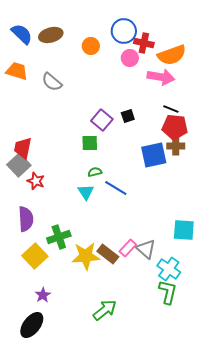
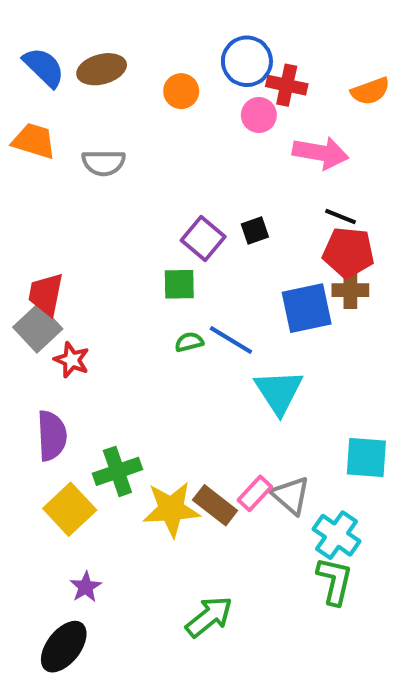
orange semicircle: (172, 55) -> (370, 91), moved, size x0.7
gray semicircle: (52, 82) -> (104, 163), turned -40
blue line: (116, 188) -> (231, 340), moved
cyan triangle: (86, 192) -> (279, 392), moved, size x1.5

